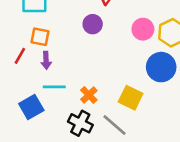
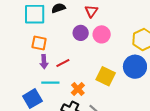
pink circle: (143, 29) -> (102, 34), moved
red line: (20, 56) -> (63, 63), moved, turned 32
yellow square: (131, 98) -> (106, 76), moved

